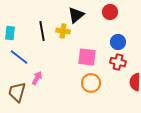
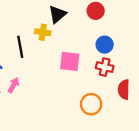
black line: (42, 31) -> (20, 47), moved
orange circle: (91, 83) -> (91, 104), moved

